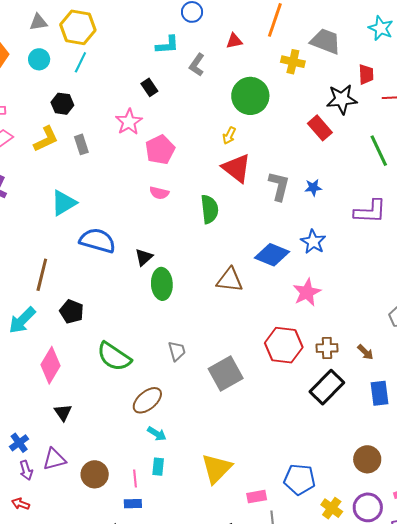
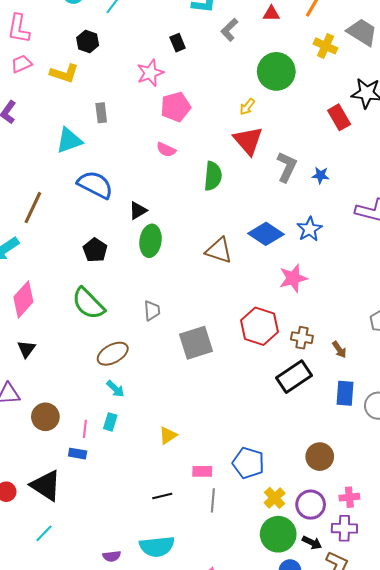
yellow L-shape: (46, 139) -> (64, 73), turned 32
gray rectangle: (81, 144) -> (101, 113), moved
black pentagon: (72, 312) -> (95, 250), moved
yellow triangle: (217, 468) -> (168, 435), size x0.6

